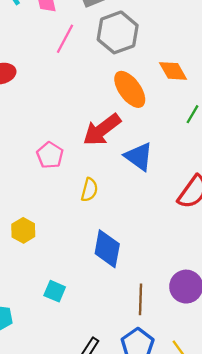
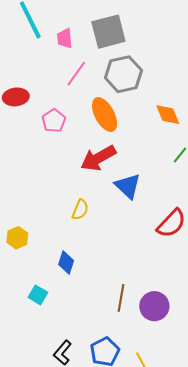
orange ellipse: (130, 89) -> (105, 115), moved
pink pentagon: (50, 155) -> (54, 121), moved
blue diamond: (107, 249) -> (66, 263), moved, size x0.7
brown line: (140, 299) -> (121, 298), moved

